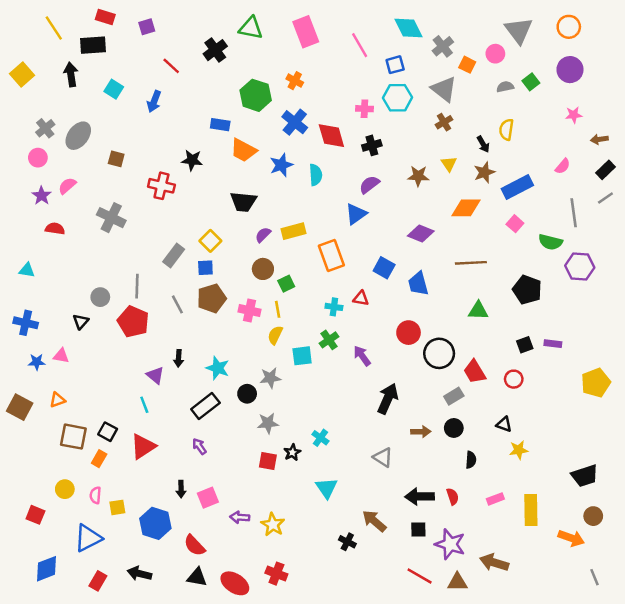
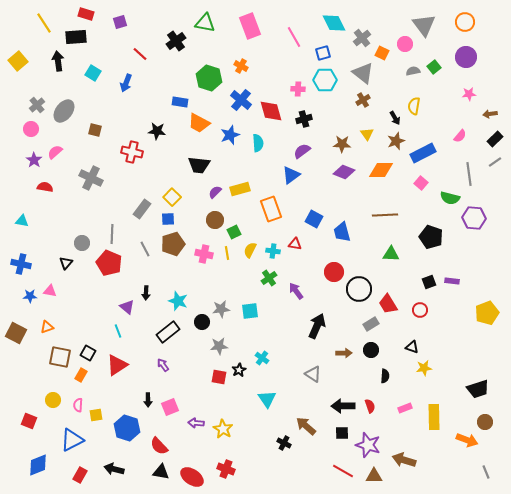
purple diamond: (421, 234) -> (344, 172), moved
yellow semicircle: (275, 335) -> (250, 250), moved
cyan square: (302, 356) -> (250, 311), moved

